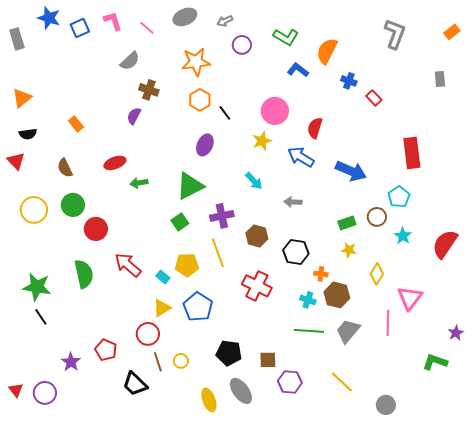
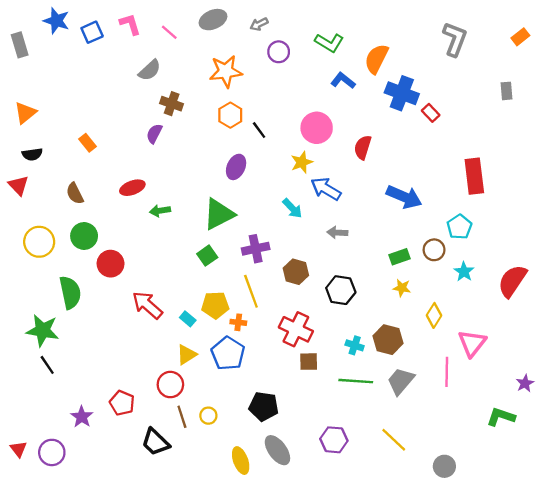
blue cross: (349, 81) -> (402, 93), size x1.8
blue arrow: (301, 157) -> (326, 189), moved
green semicircle: (84, 274) -> (70, 292), moved
orange cross: (321, 274) -> (238, 322), moved
brown square: (268, 360) -> (309, 362), moved

